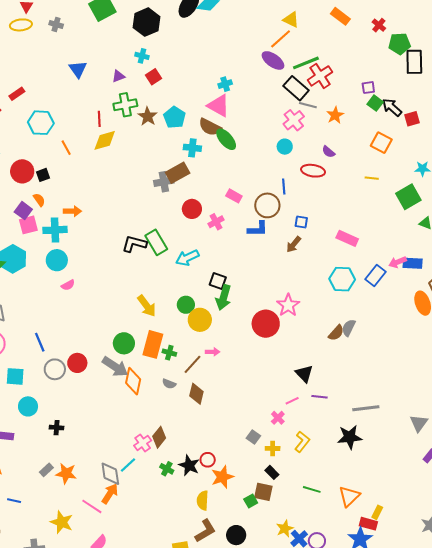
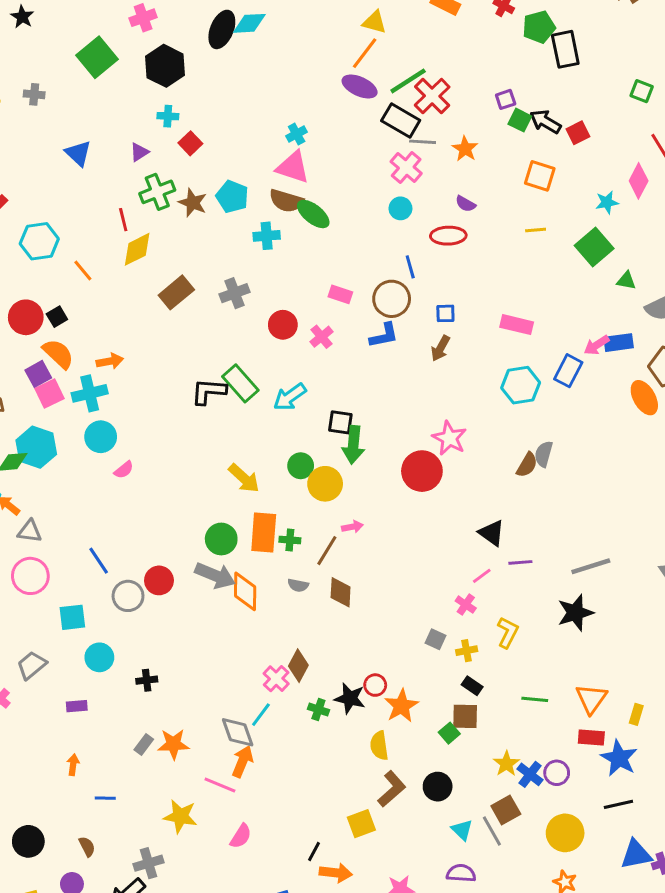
brown rectangle: (178, 173) -> (176, 292), moved
orange semicircle: (39, 200) -> (58, 354), size x1.6
purple square: (23, 211) -> (38, 374), turned 36
red rectangle: (368, 524) -> (591, 737), moved

